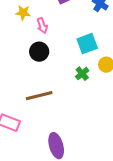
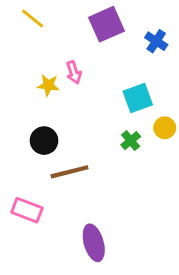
yellow star: (23, 13) -> (48, 85), moved
black circle: (39, 52) -> (44, 141), moved

